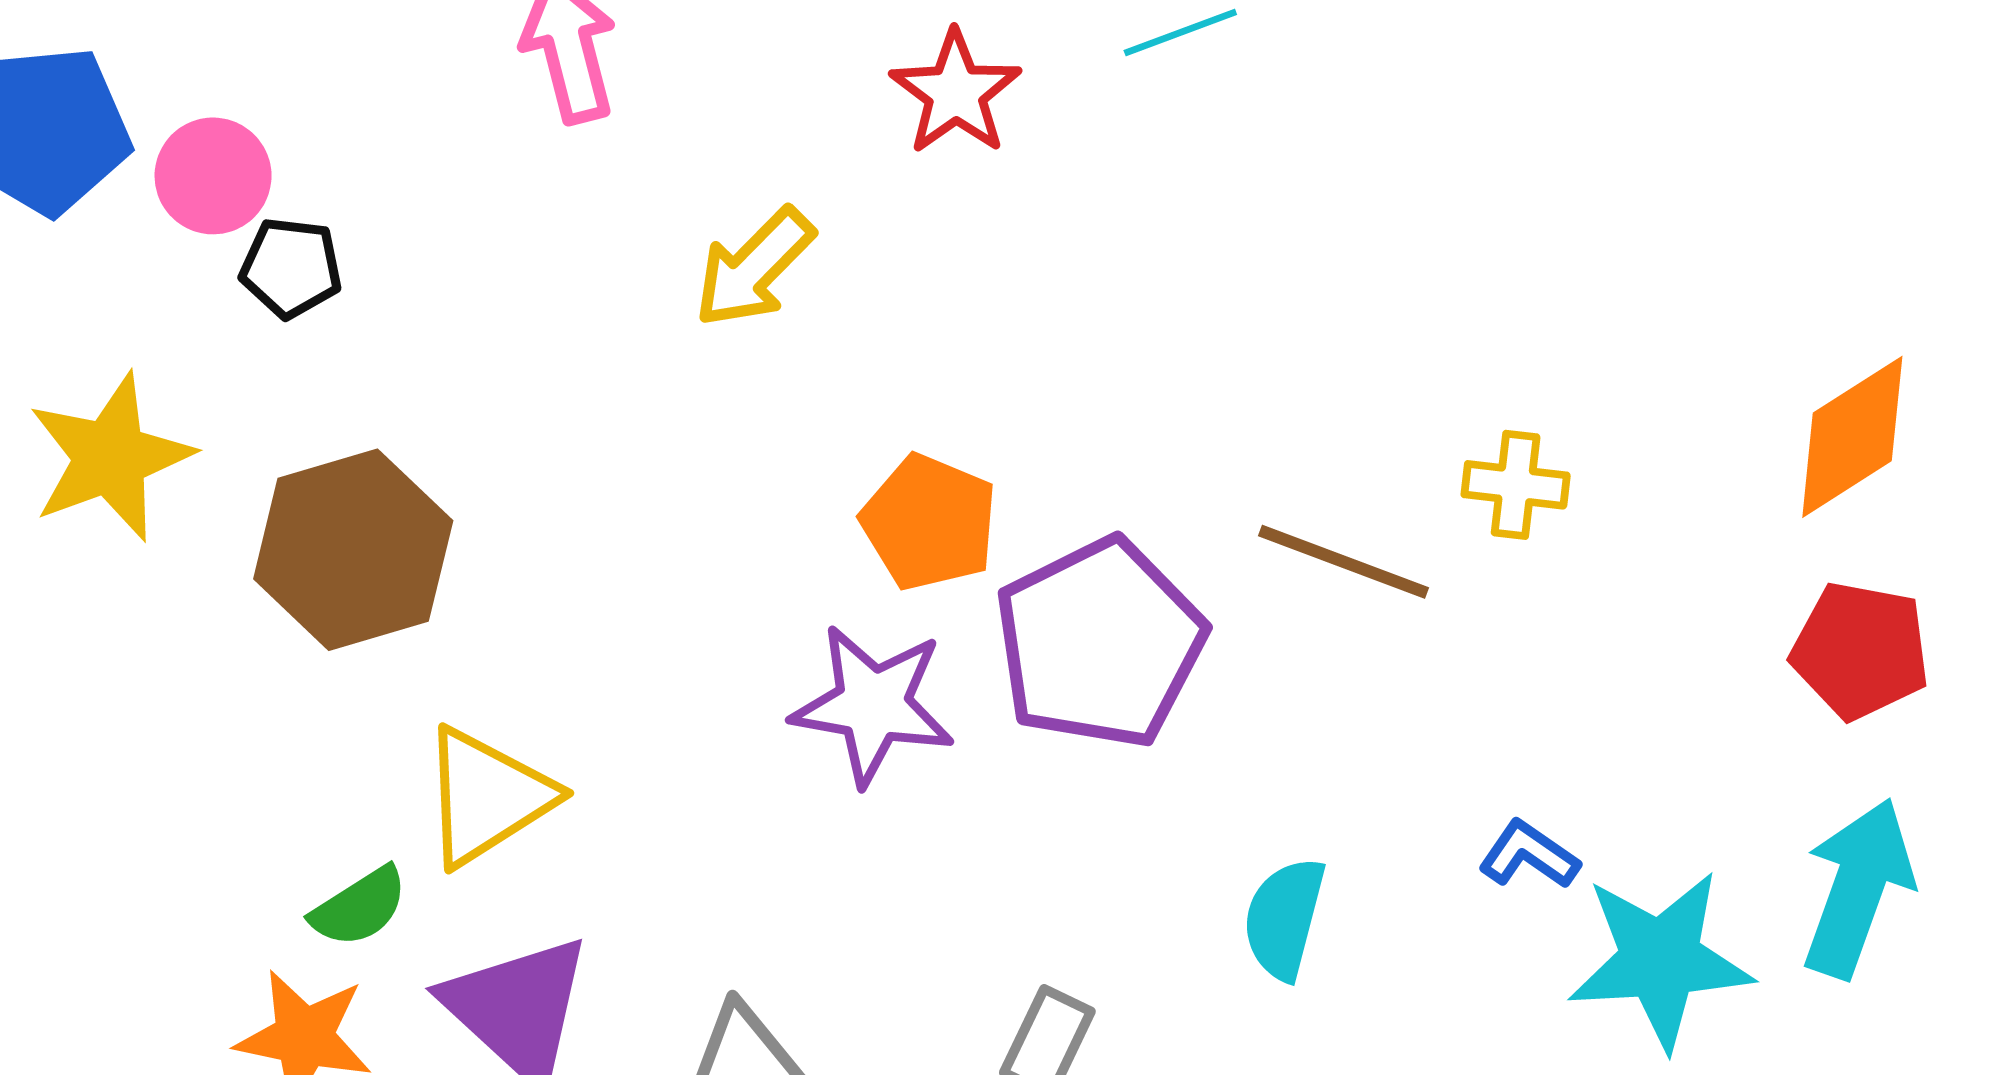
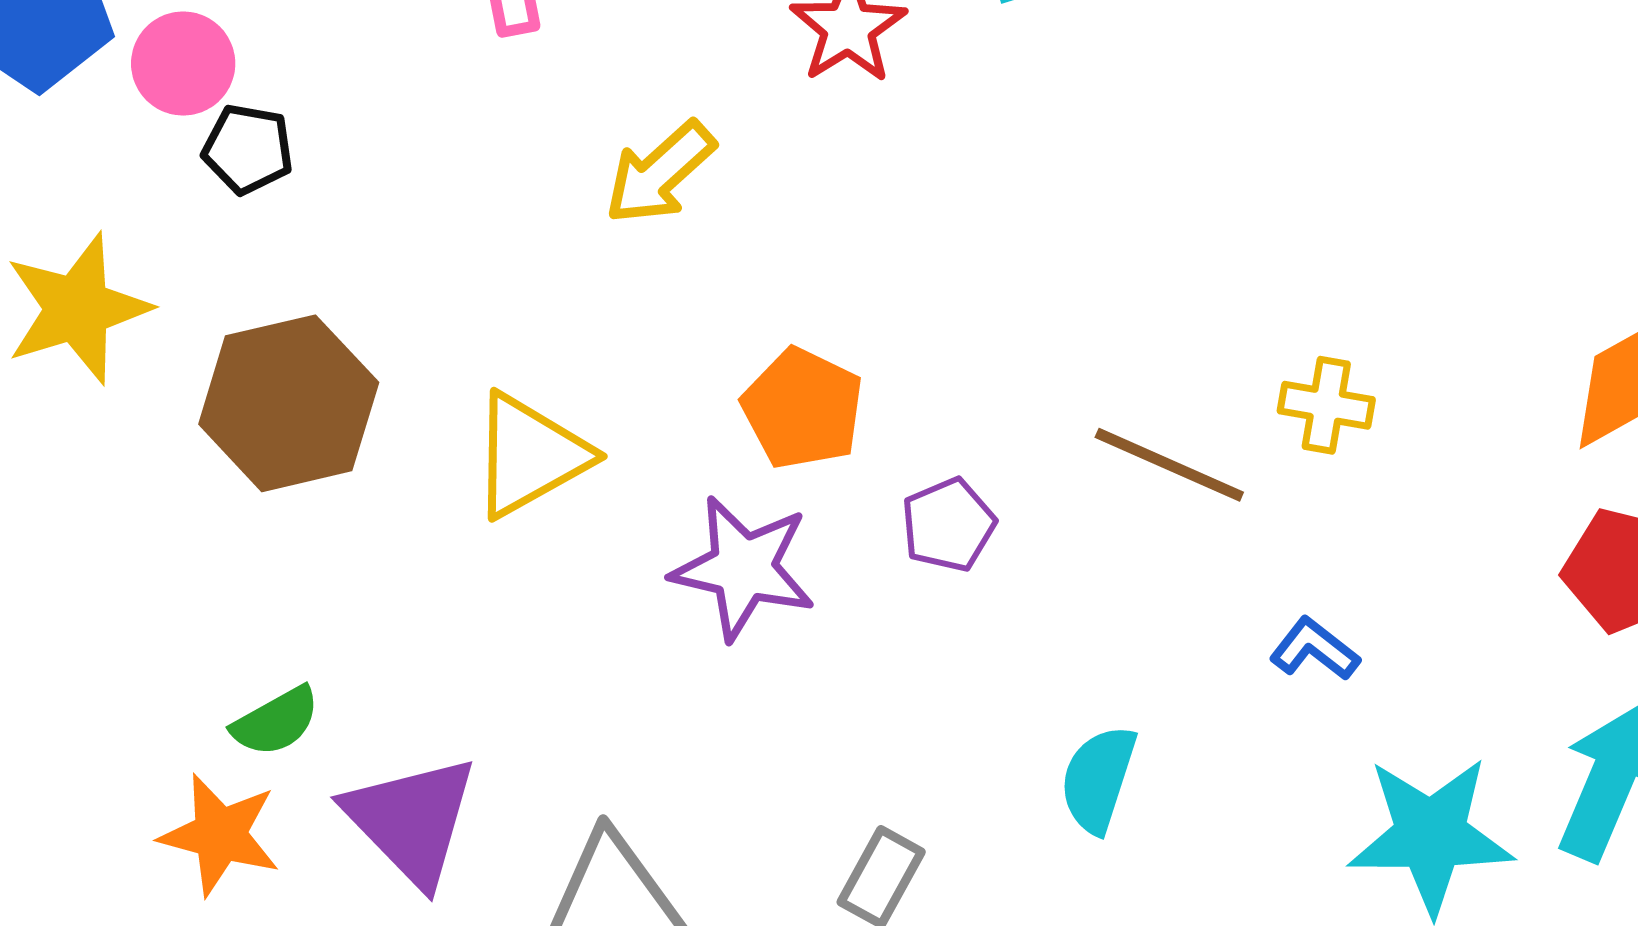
purple pentagon: (1100, 643) -> (948, 525), size x0.5
yellow triangle: (487, 797) -> (530, 455), moved
blue L-shape: (1529, 855) -> (1314, 649), moved

